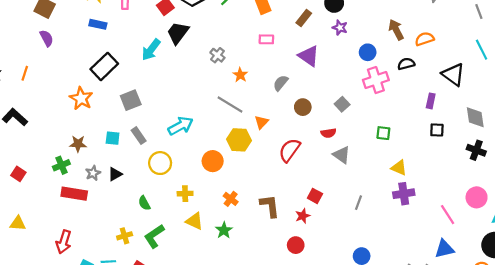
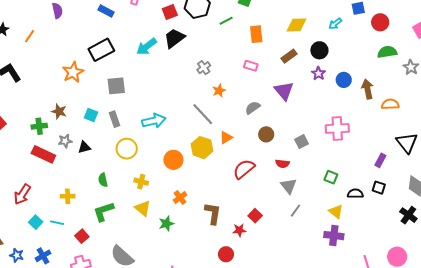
blue circle: (368, 52) -> (344, 80), moved
black semicircle: (406, 64) -> (355, 194), moved
gray line: (358, 203) -> (296, 211), moved
yellow cross: (125, 236) -> (68, 196), moved

